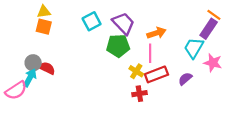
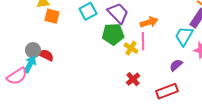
orange square: (44, 27) -> (52, 16), moved
yellow cross: (136, 71) -> (131, 48), moved
red rectangle: (156, 74) -> (167, 91), moved
red cross: (139, 94) -> (133, 79), turned -32

